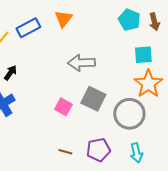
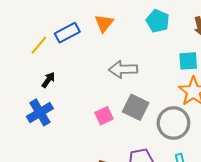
cyan pentagon: (129, 20) -> (158, 21), moved
pink square: (63, 107) -> (104, 116), turned 36

